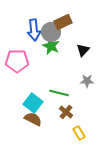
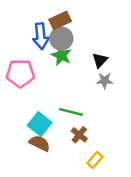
brown rectangle: (63, 22) -> (60, 20), moved
gray star: (87, 81) -> (105, 81), moved
yellow rectangle: (79, 133) -> (95, 160), turned 72

